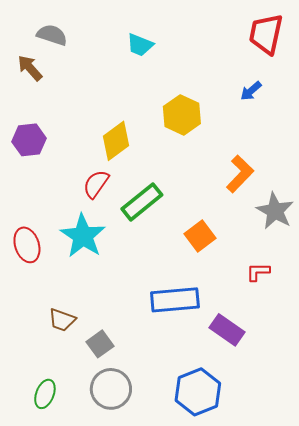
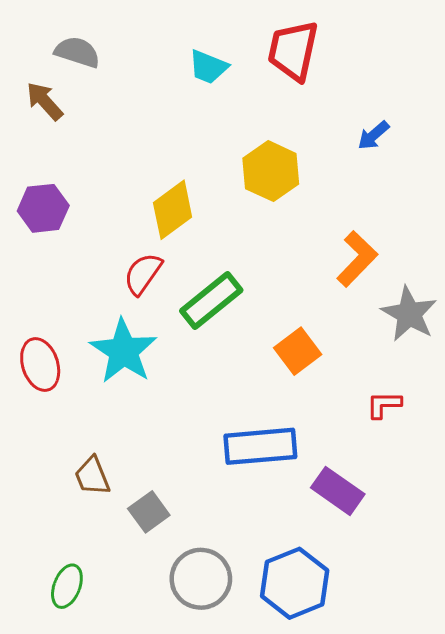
red trapezoid: (266, 34) -> (293, 51), moved
brown trapezoid: (62, 320) -> (92, 476), turned 48
gray circle: (111, 389) -> (201, 579), moved

